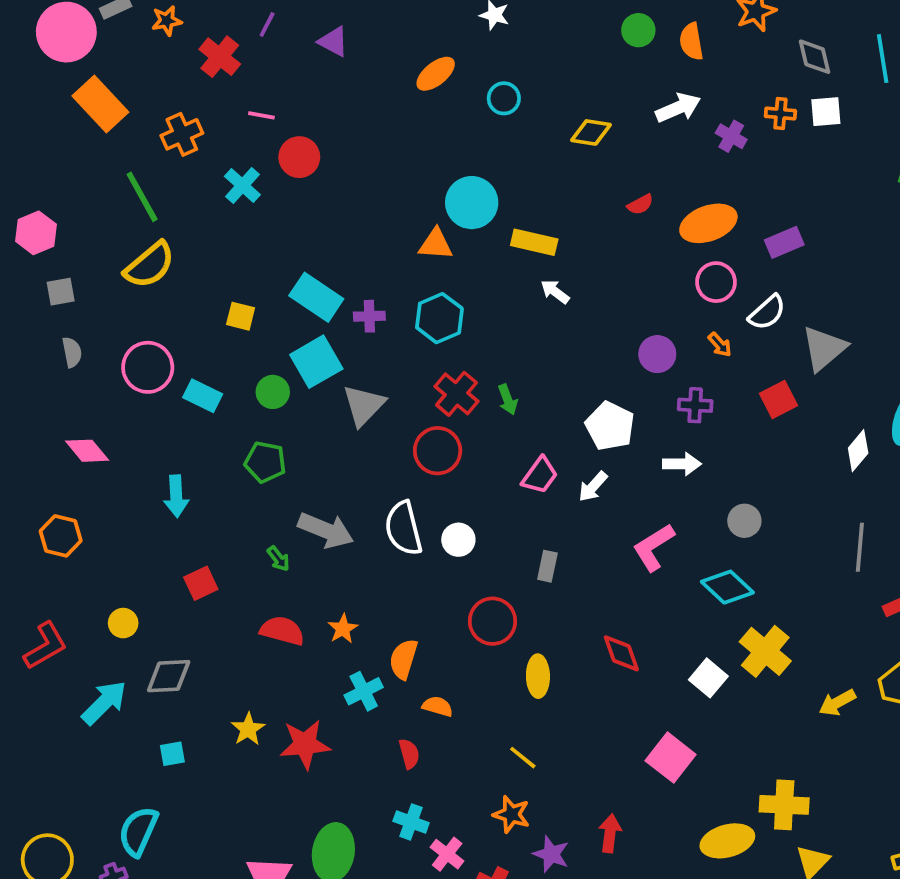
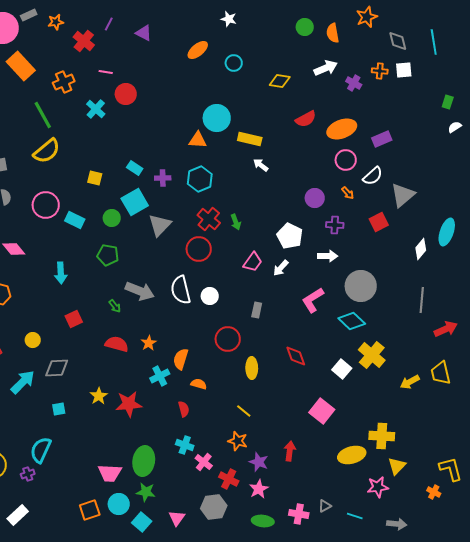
red semicircle: (640, 204) -> (306, 119), size x1.5
cyan rectangle: (316, 297) -> (135, 168), size x0.6
gray circle: (744, 521) -> (361, 286), size x1.8

